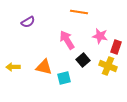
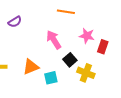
yellow cross: (108, 66) -> (86, 73), moved
orange triangle: (44, 67) -> (31, 67), turned -36

